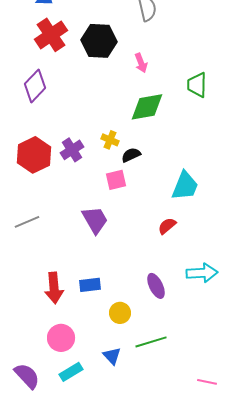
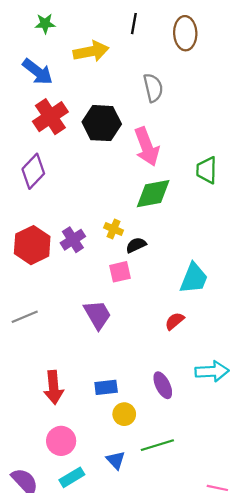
pink arrow: (141, 63) -> (147, 147), size x1.8
blue rectangle: (90, 285) -> (106, 387), moved

